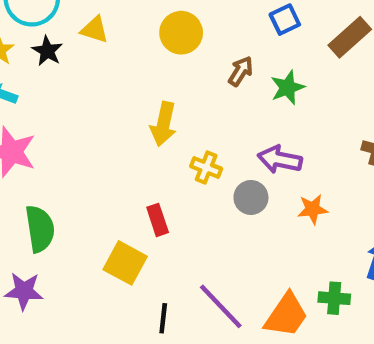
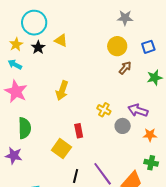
yellow circle: (181, 33) -> (117, 46), moved
green star: (288, 88) -> (155, 78), moved
yellow arrow: (163, 124) -> (62, 90), moved
green cross: (334, 298) -> (151, 163), moved

